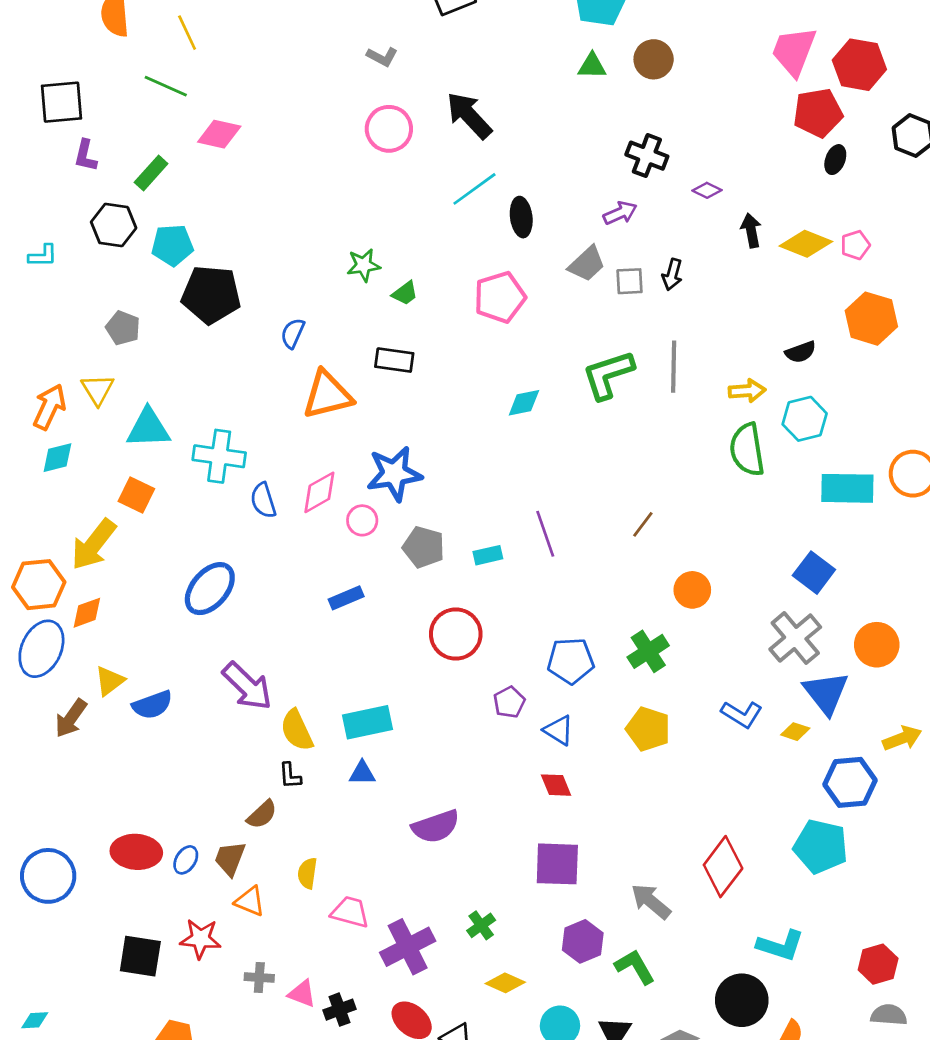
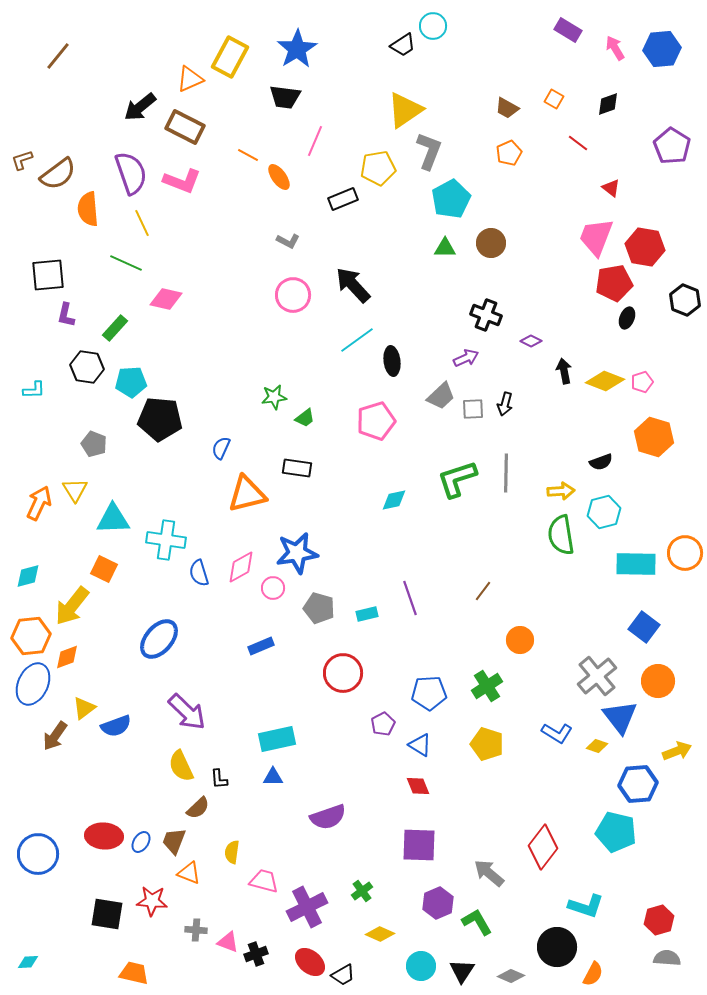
cyan diamond: (57, 458) -> (28, 576), moved
blue square: (814, 573) -> (644, 627), moved
yellow semicircle: (297, 730) -> (181, 766), moved

